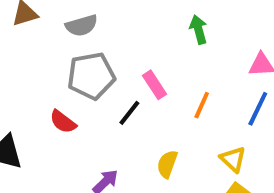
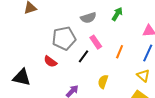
gray semicircle: (82, 26) -> (88, 18), moved
green arrow: (199, 30) -> (117, 14), turned 48
yellow triangle: (233, 159) -> (143, 76), moved

